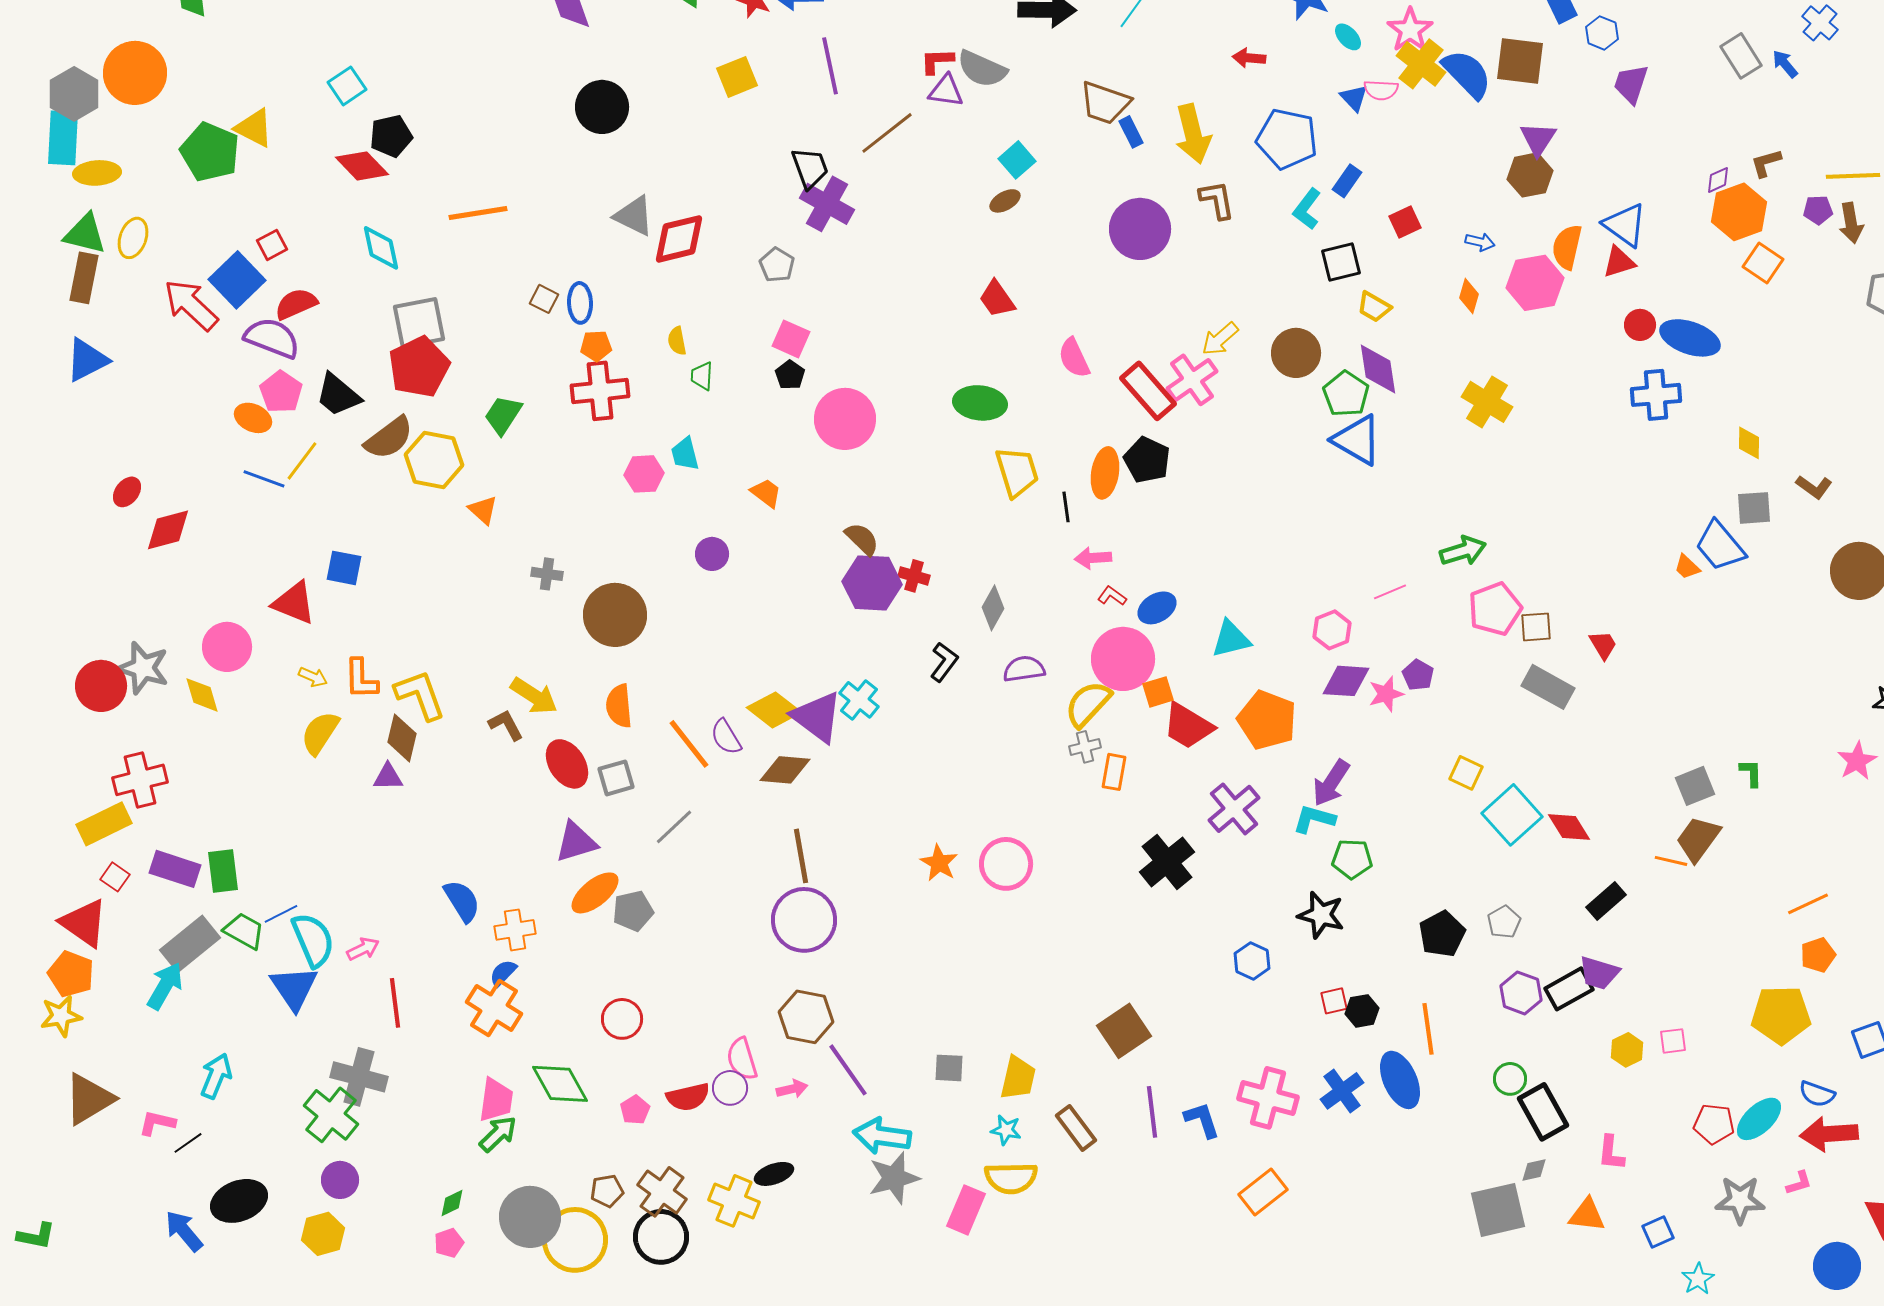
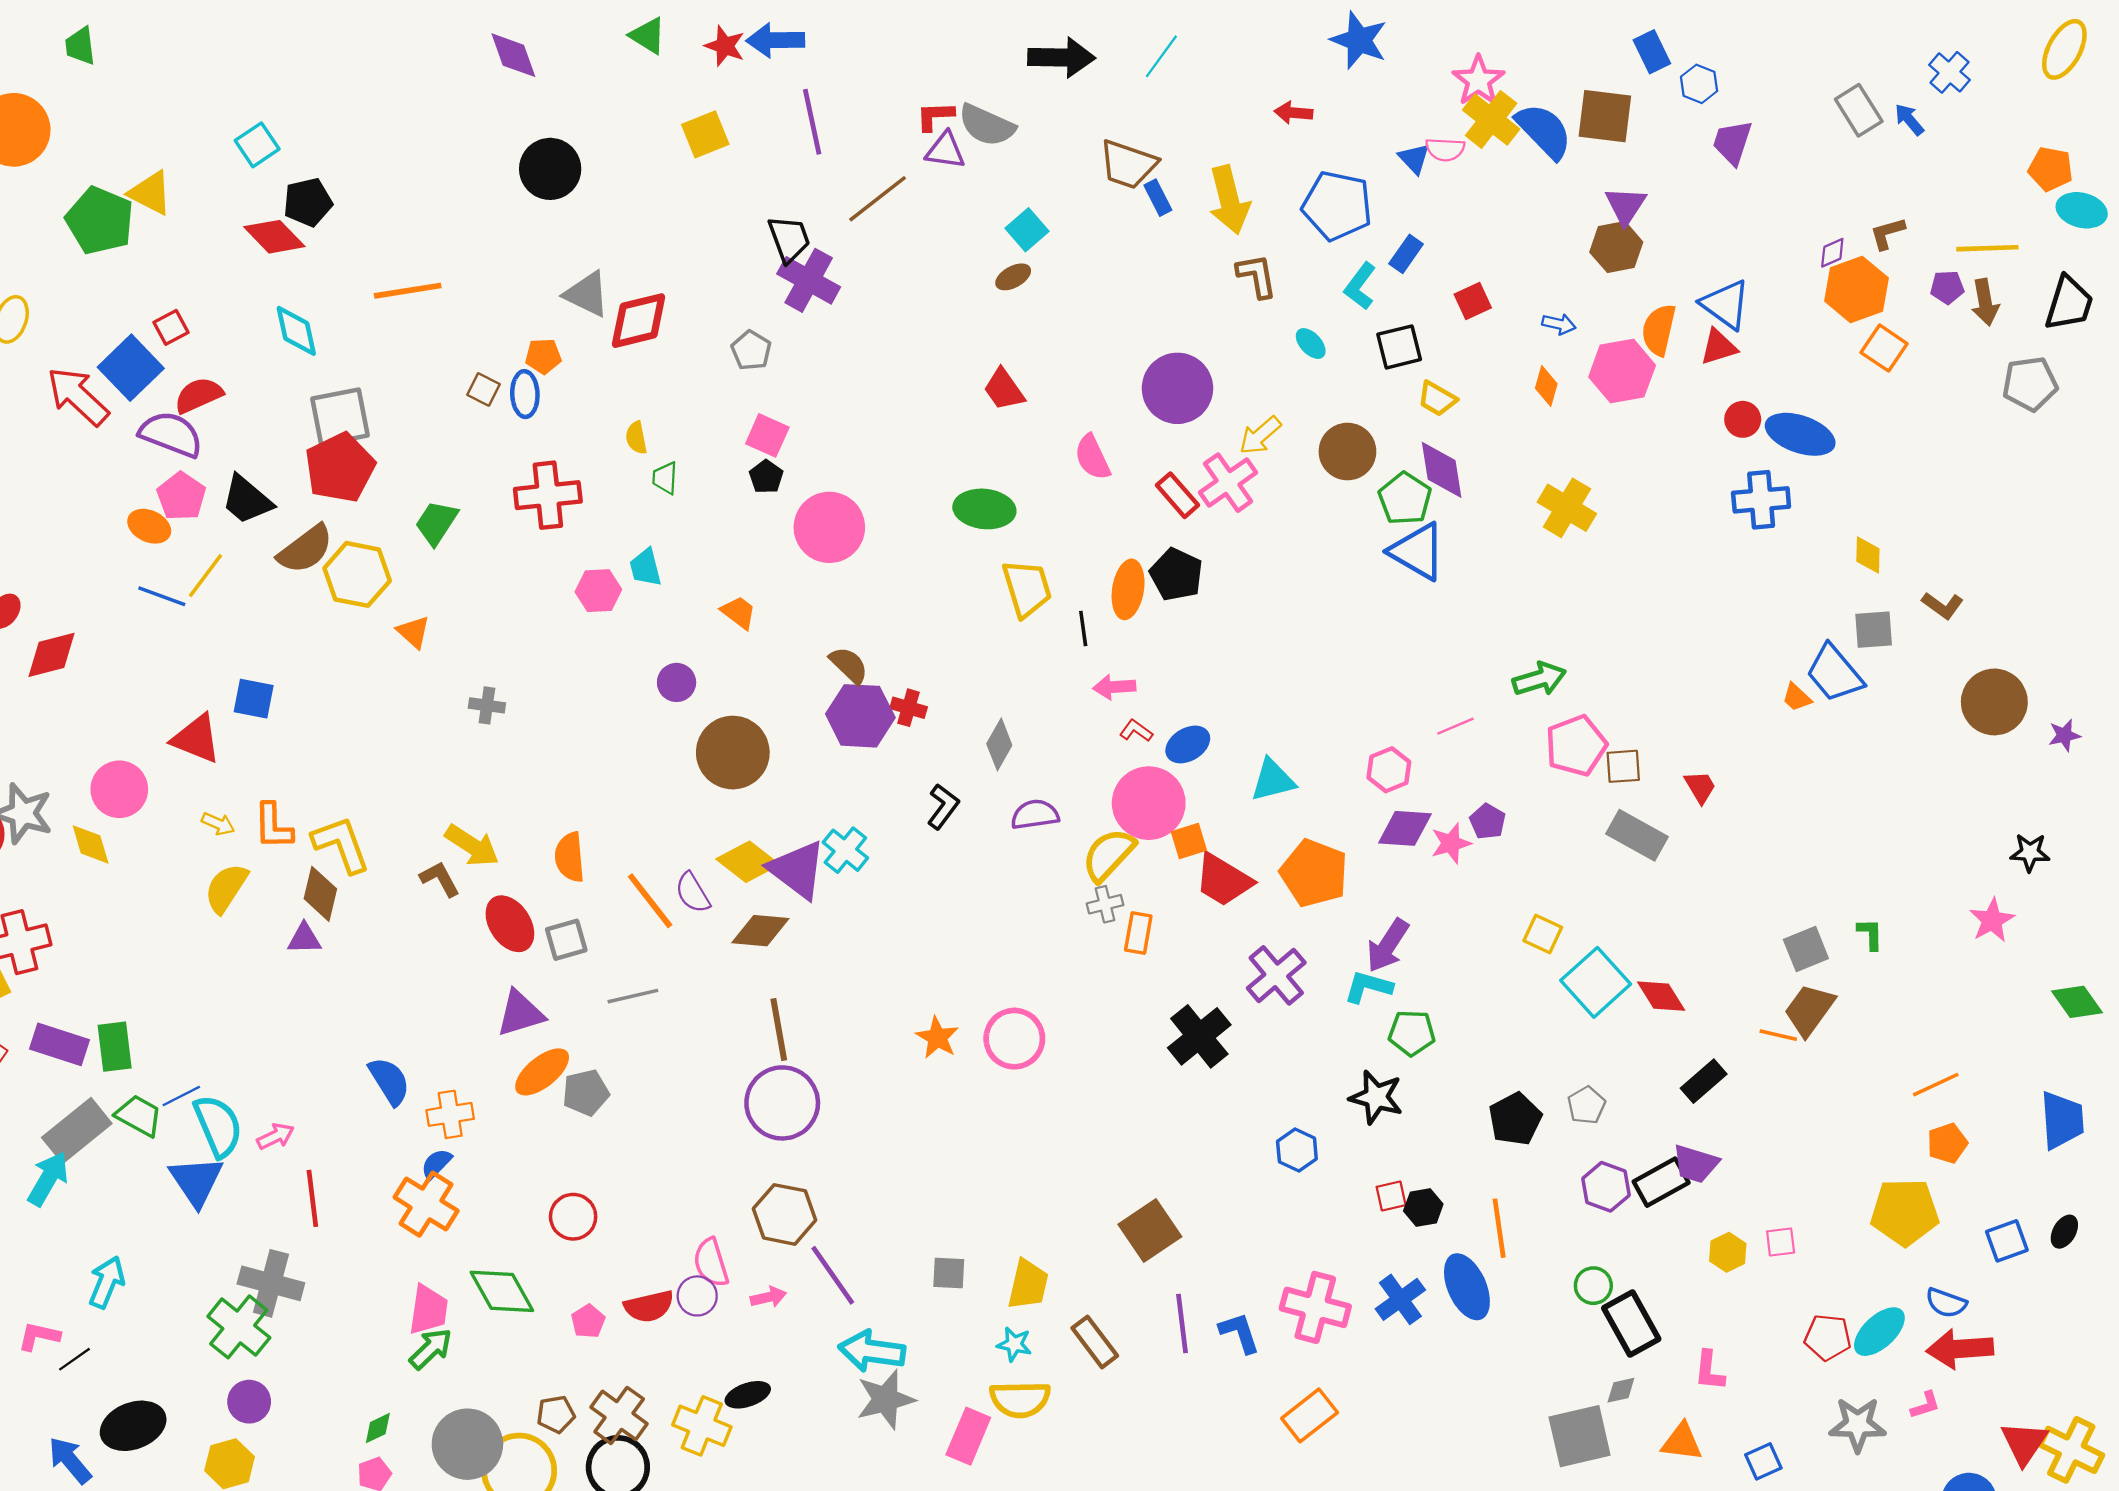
cyan ellipse: (1348, 37) -> (1311, 344), moved
purple circle: (1140, 229) -> (1177, 388), moved
orange pentagon: (596, 346) -> (543, 356), moved
red rectangle: (1148, 391) -> (1177, 495), size x0.7
brown circle: (615, 615) -> (733, 753), moved
gray line: (674, 827) -> (633, 996), turned 30

